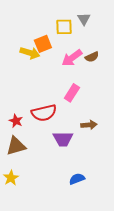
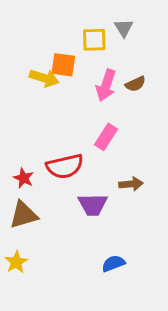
orange square: (43, 44) -> (63, 65), turned 30
pink arrow: (72, 58) -> (106, 85), turned -35

